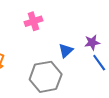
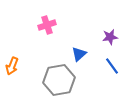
purple star: (92, 42) -> (110, 37), moved

